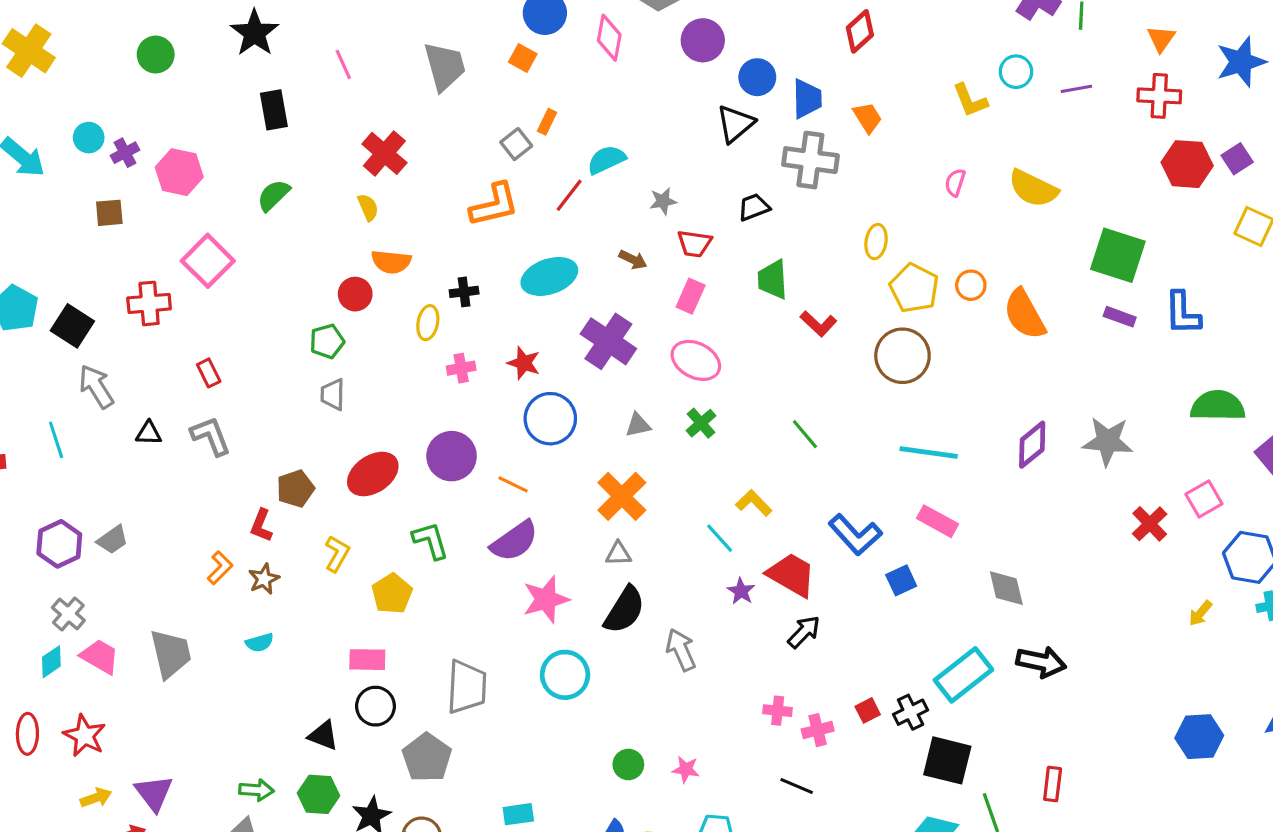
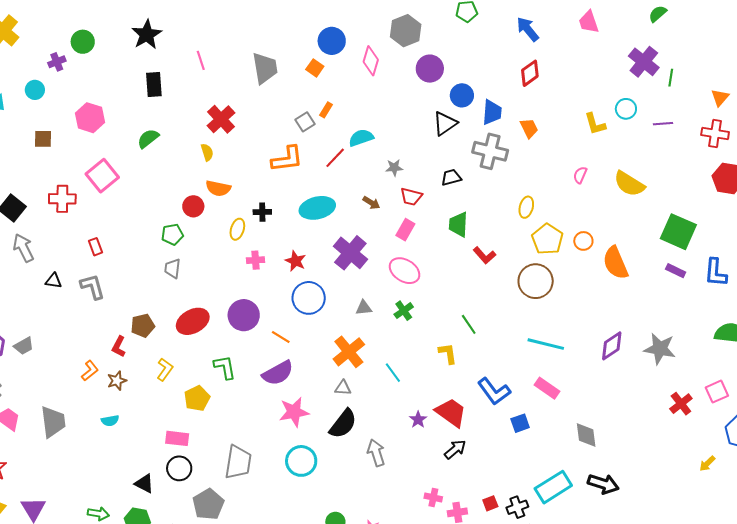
purple cross: (125, 153) -> (57, 62), moved
yellow L-shape: (754, 503) -> (448, 353), moved, turned 30
cyan line: (720, 538) -> (393, 373), moved

